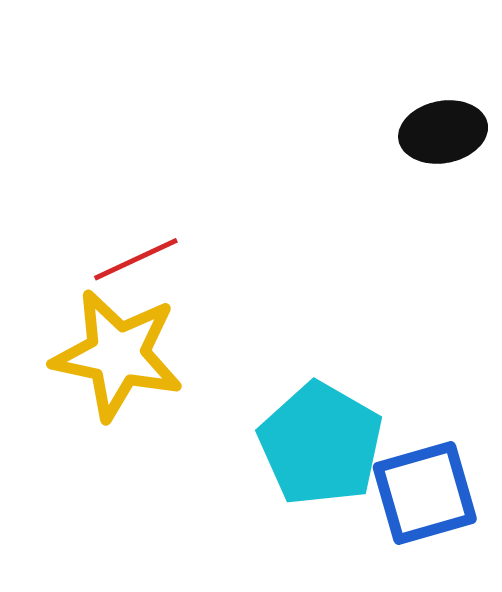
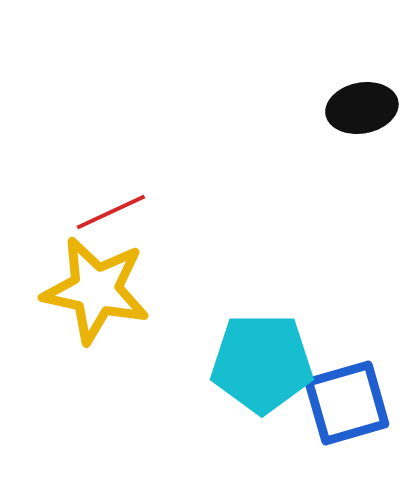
cyan pentagon: (321, 444) -> (262, 363), turned -30

